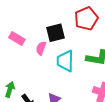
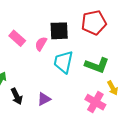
pink rectangle: (17, 39) -> (17, 38), moved

